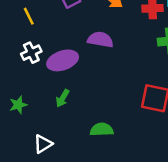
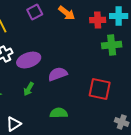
purple semicircle: (100, 40) -> (58, 74), moved, turned -30

